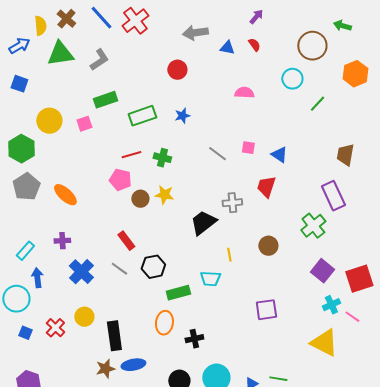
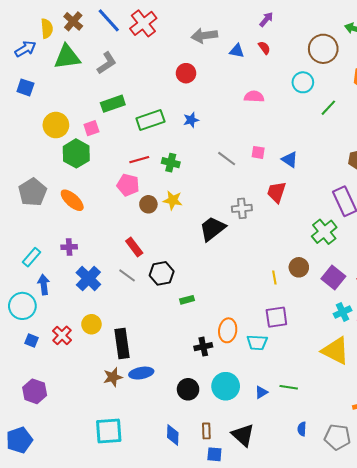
green hexagon: (21, 149) -> (76, 153), moved
brown circle: (268, 246) -> (299, 267), moved
yellow line: (229, 255) -> (274, 277), moved
cyan trapezoid: (210, 279) -> (257, 343), moved
green rectangle: (178, 293) -> (187, 300), size x0.6
orange ellipse: (164, 323) -> (228, 330), moved

